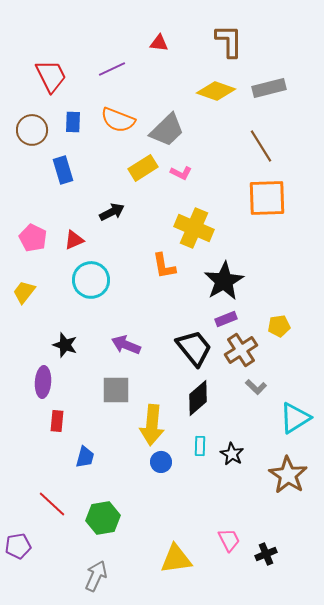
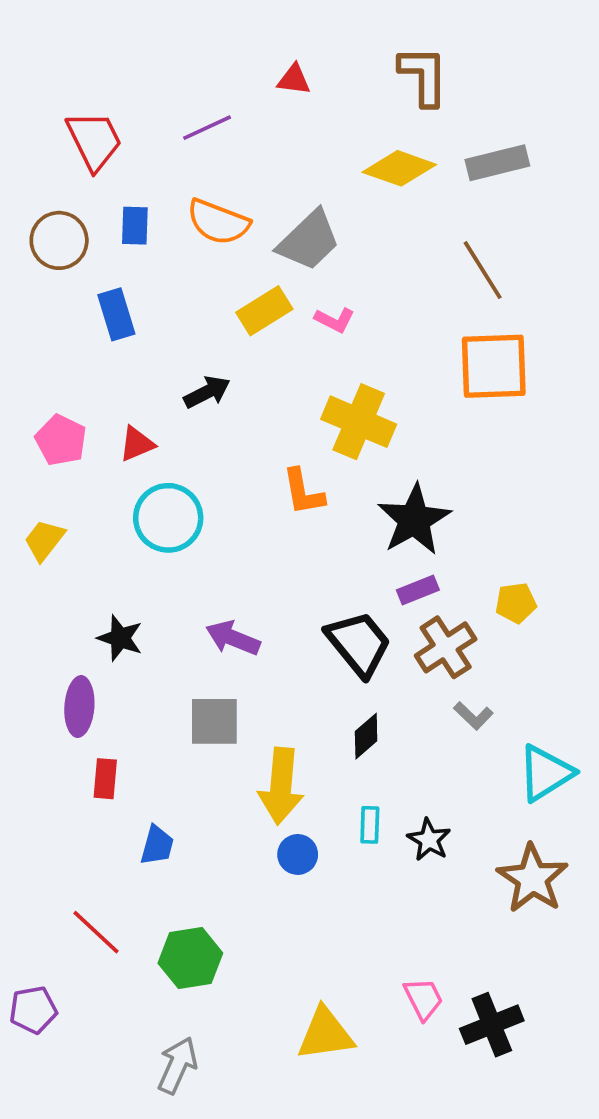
black diamond: (198, 398) -> (366, 736), size x0.7
black cross: (266, 554) -> (492, 1025), size x1.5

